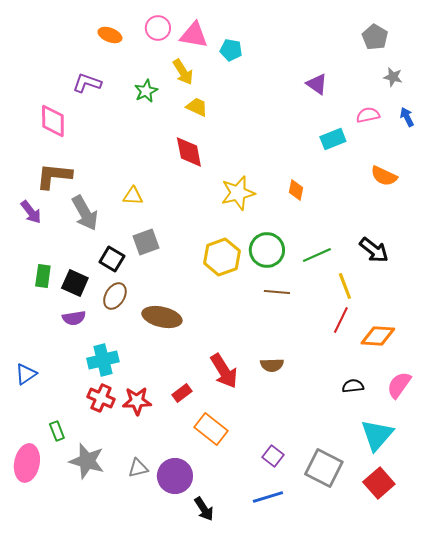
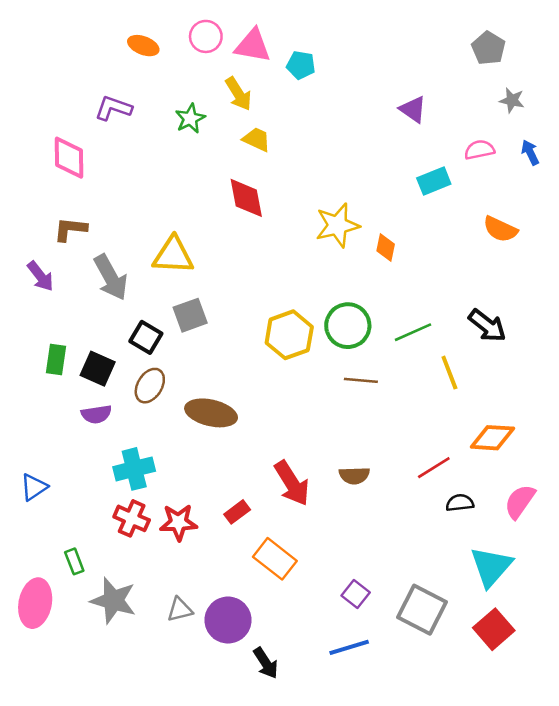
brown L-shape: (54, 176) -> (70, 229), size x0.7
yellow star: (238, 193) -> (337, 225), moved
yellow triangle: (133, 196) -> (173, 255), size x1.6
red line: (341, 320) -> (434, 468), moved, turned 32

